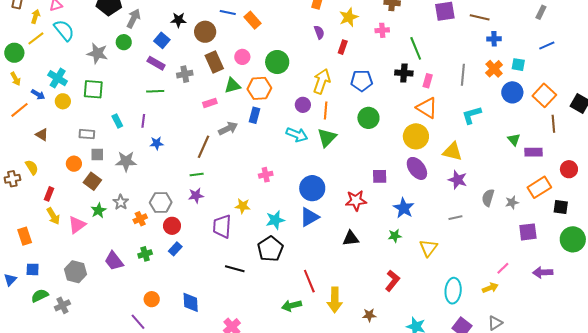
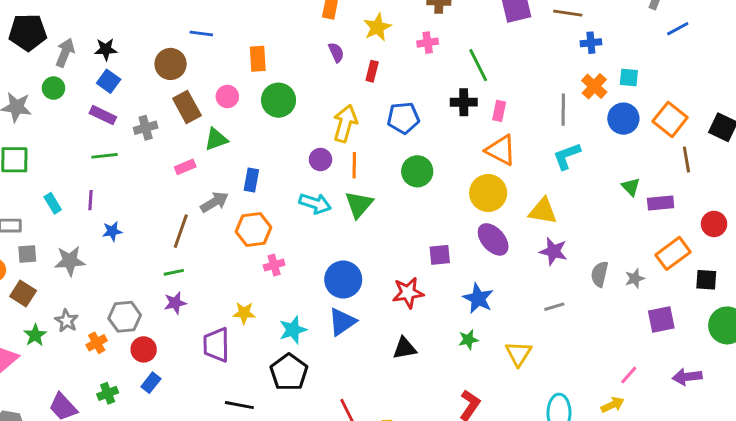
black star: (178, 20) -> (106, 49), moved
orange rectangle: (252, 20) -> (258, 59), moved, turned 42
blue line: (547, 45) -> (678, 29), moved
gray line: (463, 75) -> (563, 110), moved
orange hexagon: (259, 88) -> (254, 229), moved

